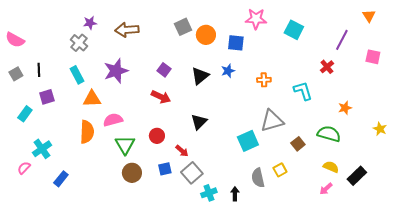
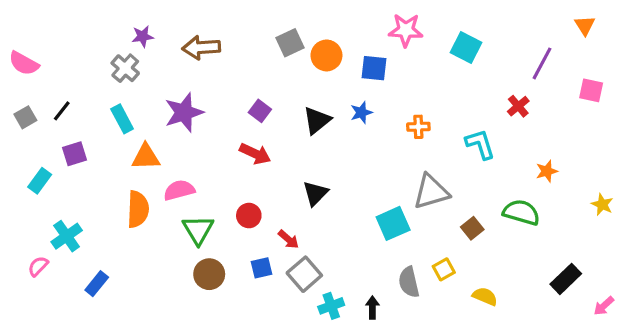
black line: (39, 70) -> (62, 111), turned 40
yellow semicircle: (331, 167) -> (485, 296), moved
pink arrow: (326, 189) -> (604, 306), moved

